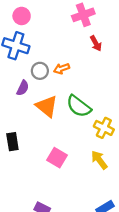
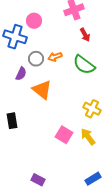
pink circle: (22, 16) -> (34, 21), moved
green semicircle: (79, 106) -> (84, 65), moved
pink square: (57, 158) -> (64, 135), moved

